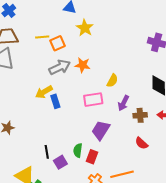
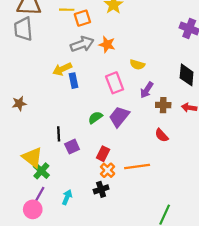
yellow semicircle: (112, 81) -> (137, 65), turned 72
pink rectangle: (93, 100) -> (115, 83), turned 72
green semicircle: (78, 150) -> (95, 118), moved, turned 40
red rectangle: (92, 157) -> (103, 154), moved

